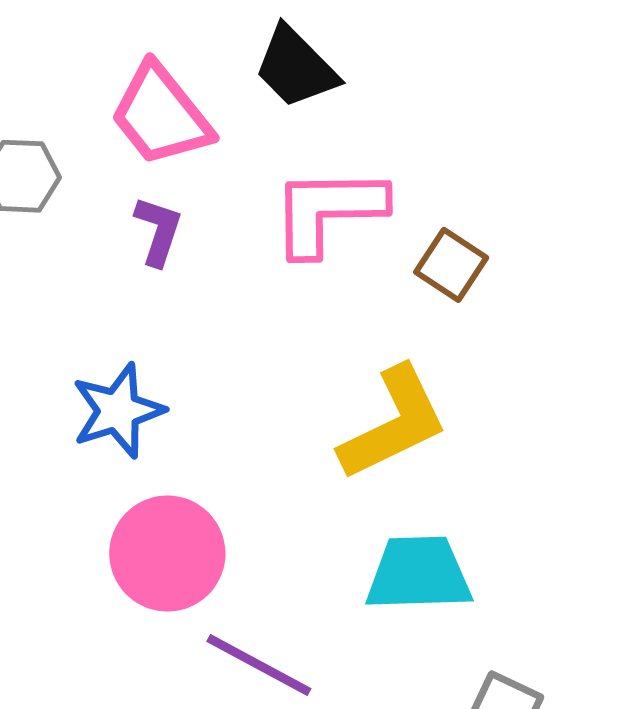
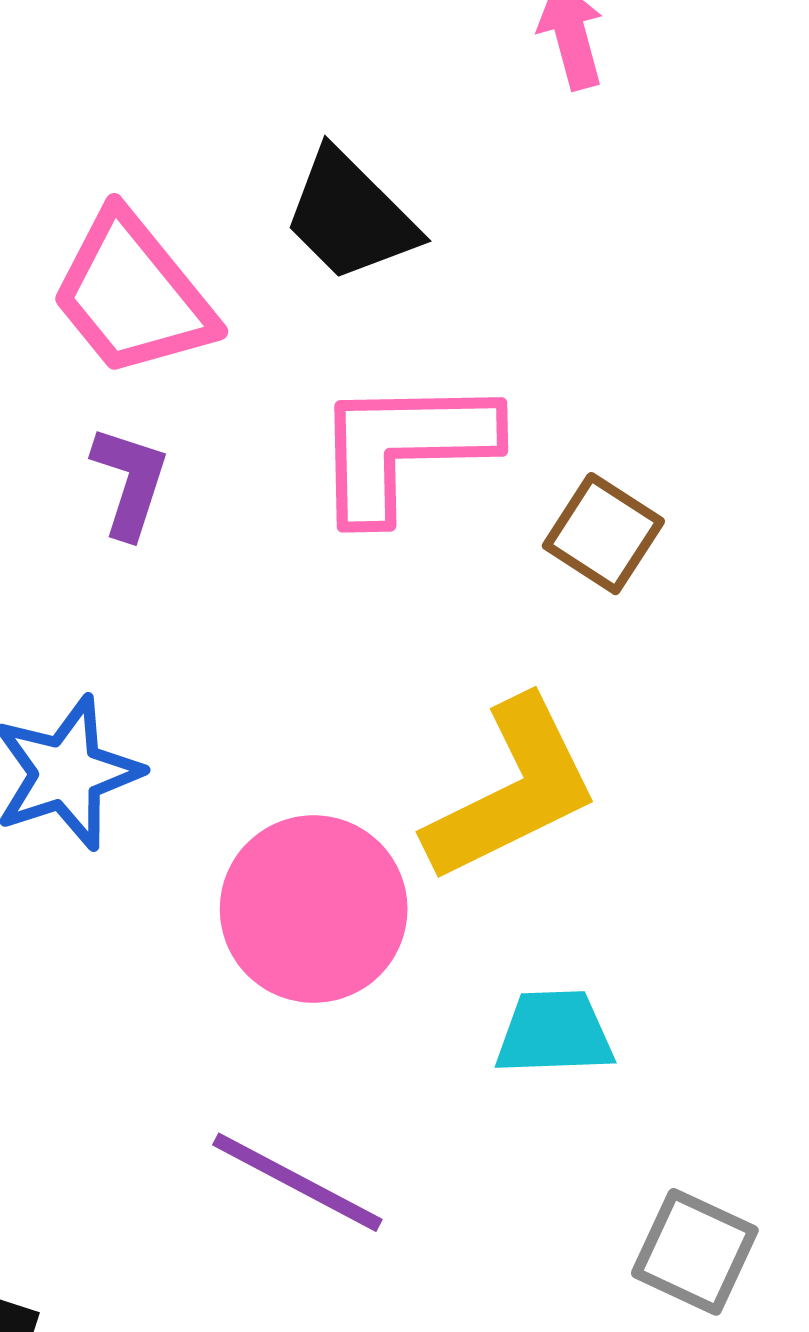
pink circle: (167, 554) -> (314, 909), moved
cyan trapezoid: (419, 574) -> (554, 1033), size x0.7

